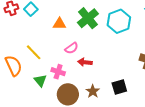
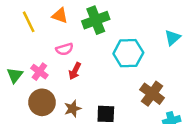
cyan hexagon: (119, 21) -> (128, 53), moved
yellow line: (34, 52) -> (29, 22), moved
red arrow: (85, 62) -> (75, 71), turned -88

